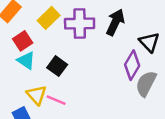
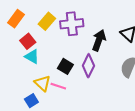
black arrow: (115, 22) -> (99, 40), moved
purple diamond: (132, 65) -> (88, 66), moved
black square: (57, 66) -> (65, 66), moved

